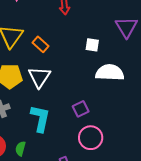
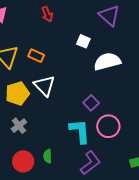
white square: (92, 45) -> (83, 41), turned 32
cyan L-shape: (40, 118) -> (80, 131), moved

